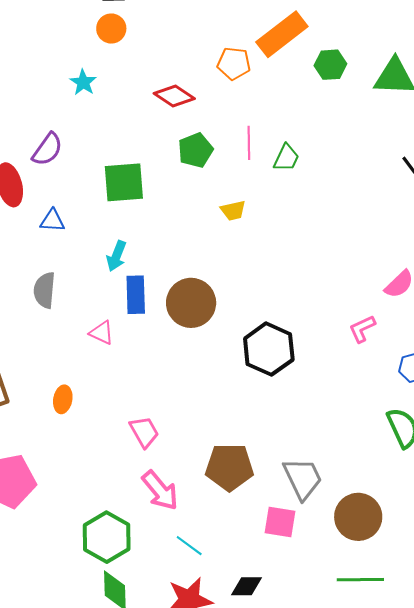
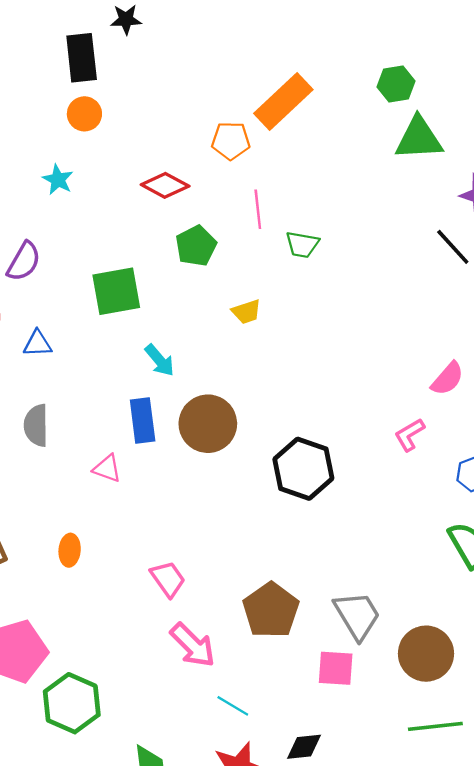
green hexagon: (330, 65) -> (396, 84), moved
pink line: (249, 143) -> (258, 209), moved
green trapezoid: (286, 158) -> (302, 245), turned 80
cyan arrow: (116, 256) -> (160, 360), moved, turned -56
brown pentagon: (230, 467) -> (271, 610), turned -30
green hexagon: (107, 537) -> (72, 703), moved

